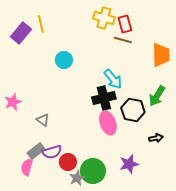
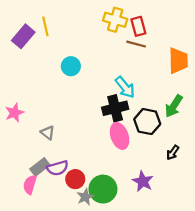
black arrow: (156, 138) -> (173, 153), turned 136
purple star: (129, 164) -> (143, 181), turned -30

